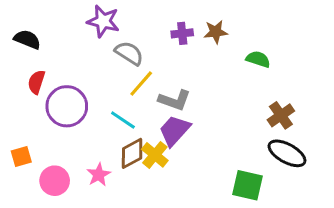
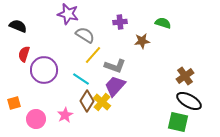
brown star: (216, 32) -> (142, 41), moved
green semicircle: (258, 59) -> (163, 23), moved
brown diamond: (132, 153) -> (87, 101), turned -30
green square: (248, 185) -> (178, 122), moved

